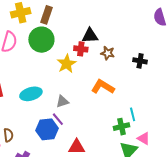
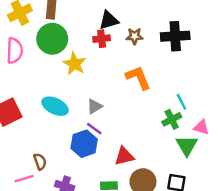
black cross: (140, 61) -> (175, 36), size x1.6
yellow star: (67, 64) -> (75, 64), moved
orange L-shape: (103, 87) -> (138, 78), turned 50
cyan ellipse: (31, 94) -> (55, 106), turned 55

